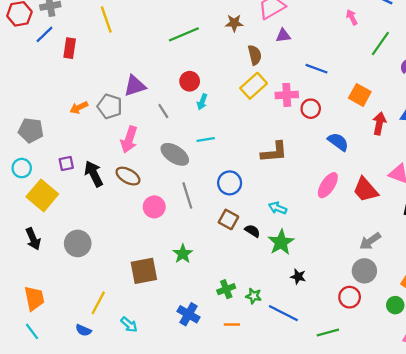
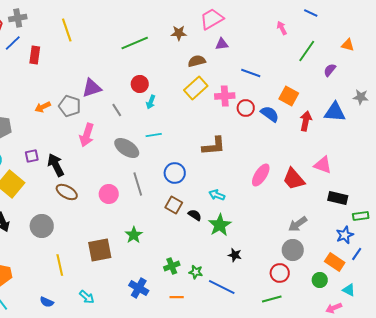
brown semicircle: (255, 55) -> (197, 61), turned -90
blue semicircle: (338, 142) -> (270, 114), moved
brown ellipse: (128, 176) -> (67, 192), moved
yellow line: (98, 303) -> (60, 265), moved, turned -40
green line: (328, 333) -> (272, 299), moved

